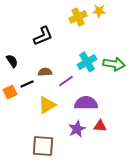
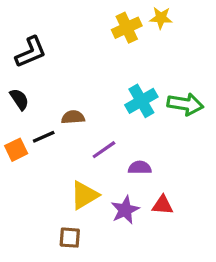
black L-shape: (43, 36) -> (31, 52), moved
purple line: (66, 81) -> (104, 150), moved
purple semicircle: (86, 103) -> (140, 168), size x0.6
yellow triangle: (47, 105) -> (84, 195), moved
brown square: (43, 146) -> (70, 238), size x0.6

